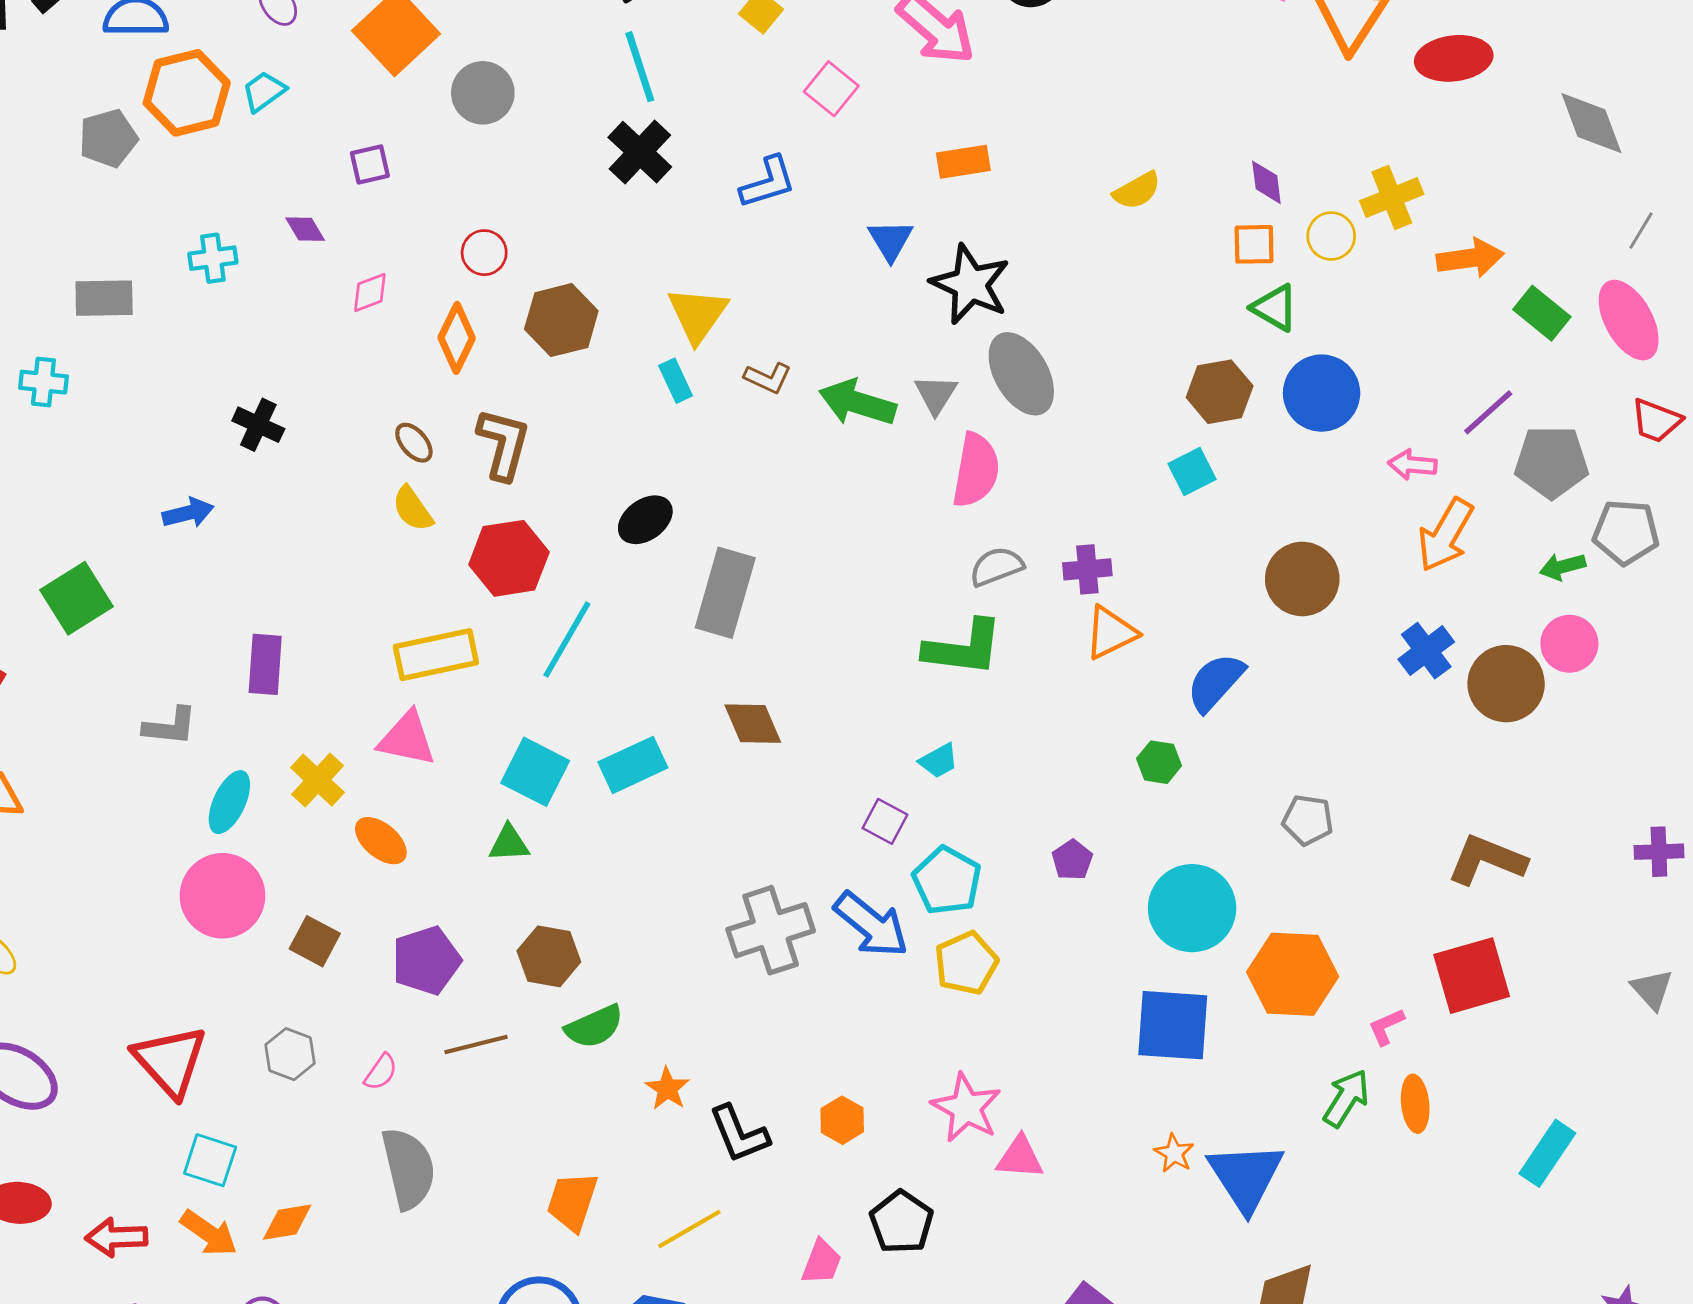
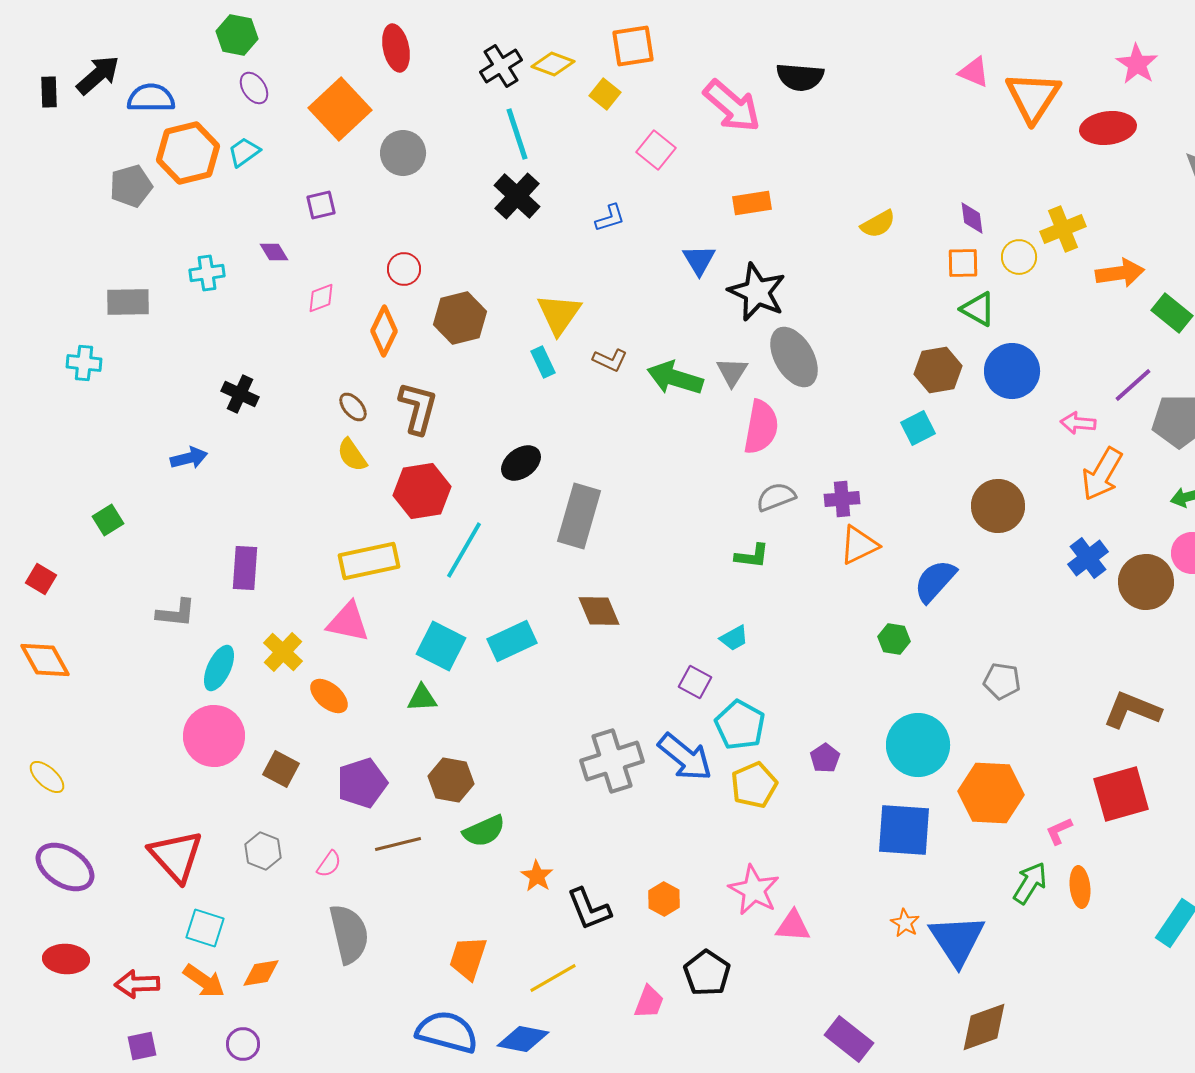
blue L-shape: (768, 182) -> (610, 218), size x0.7
green square: (77, 598) -> (108, 520), size x0.6
green L-shape: (963, 648) -> (752, 556), size x0.6
purple pentagon: (1072, 860) -> (825, 758), moved

